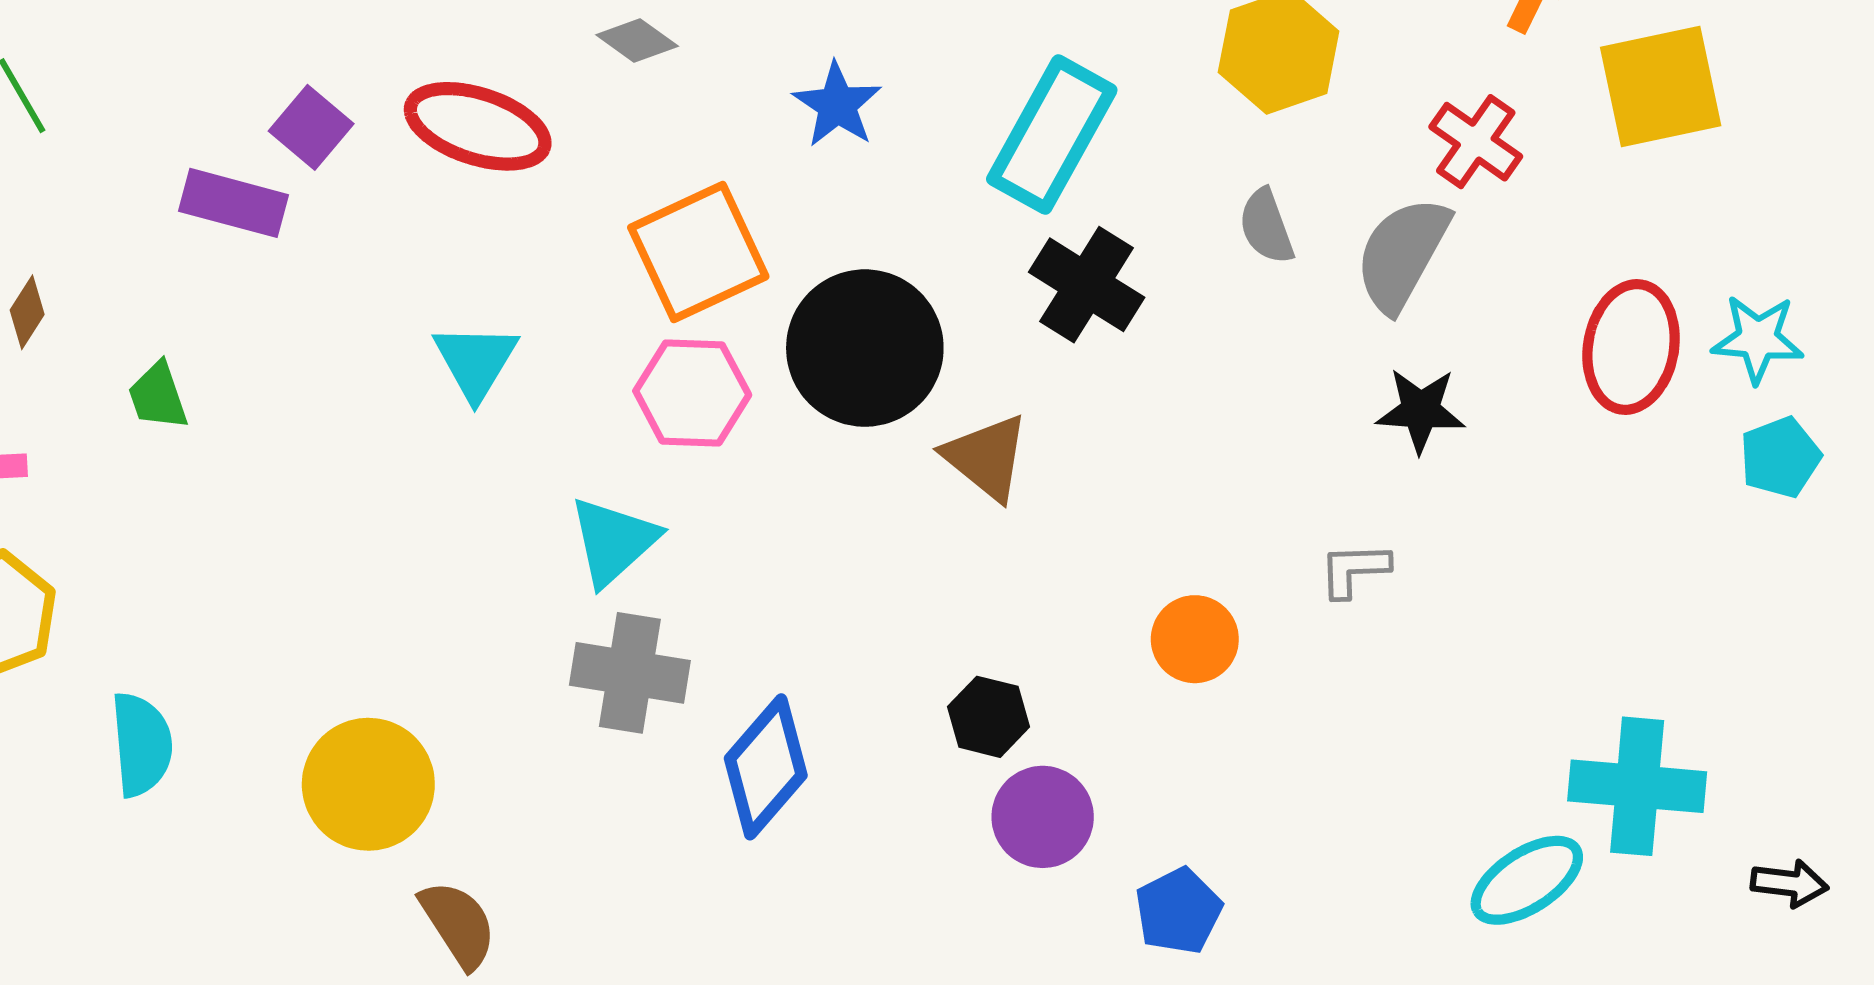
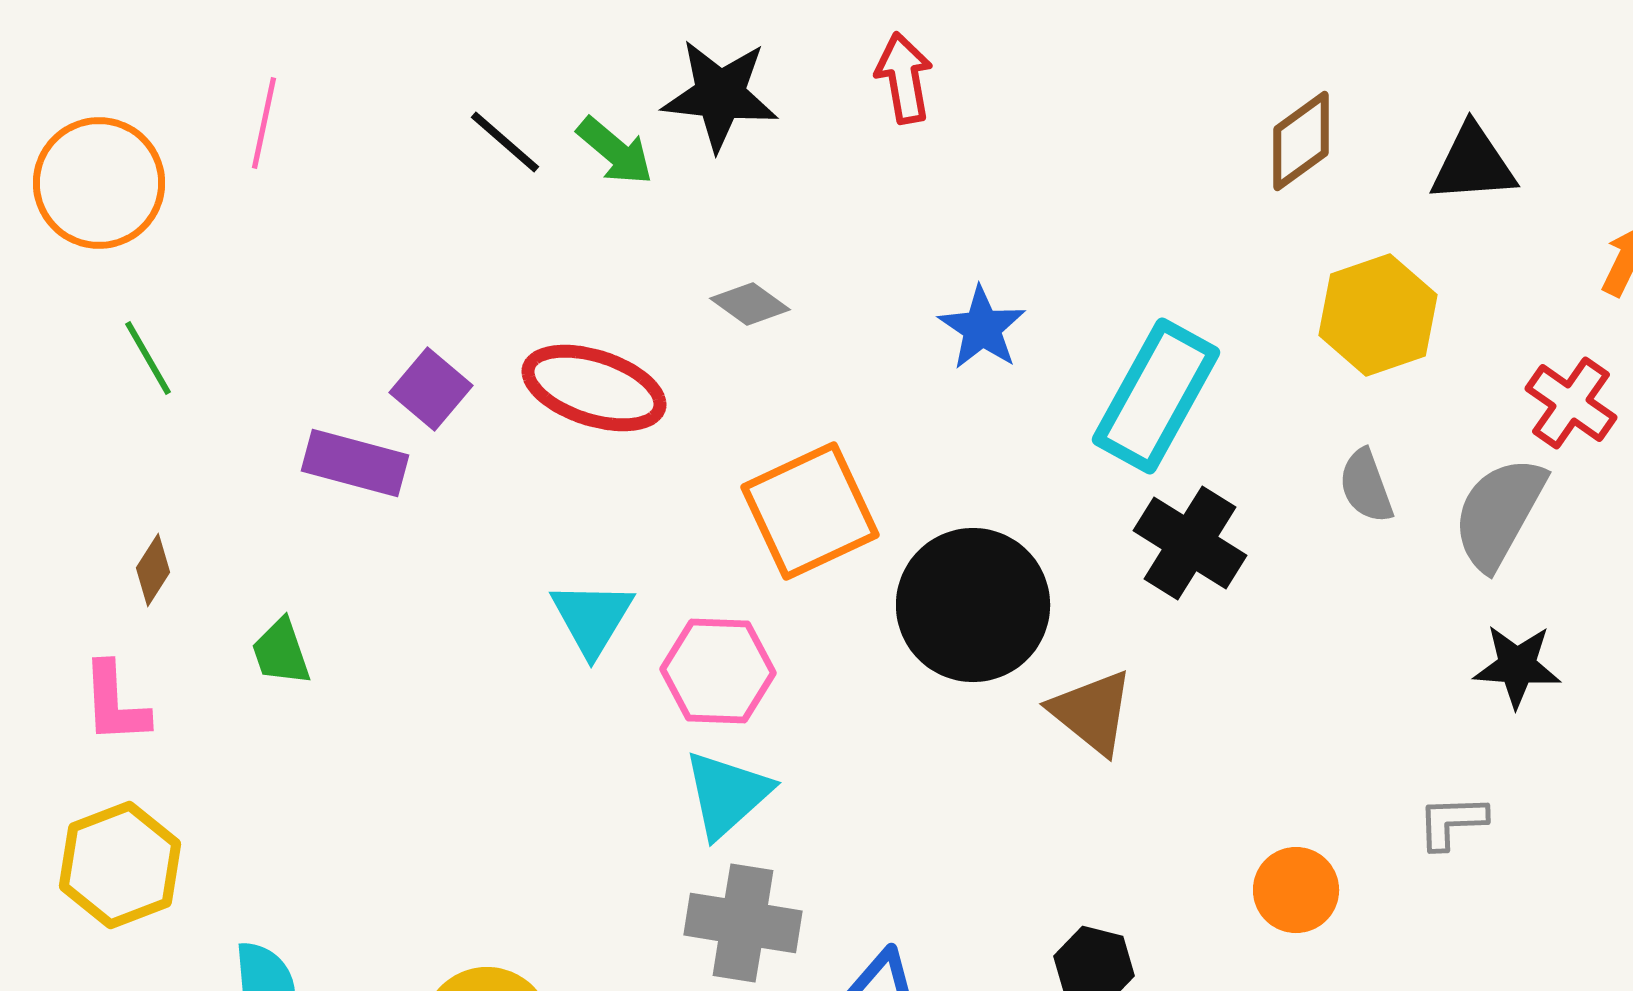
blue star: (837, 105) -> (982, 328), moved
pink hexagon: (692, 393) -> (718, 671), moved

